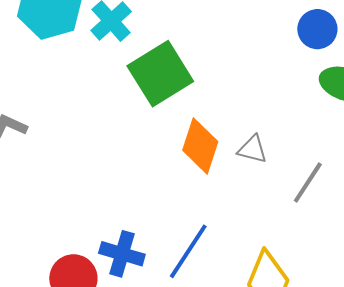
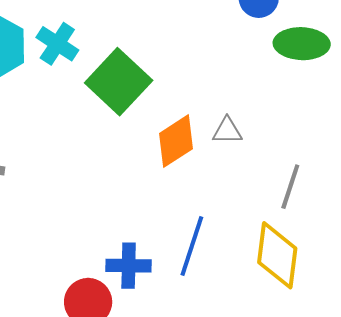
orange diamond: (200, 146) -> (176, 141), turned 54
gray line: (308, 183) -> (290, 187), moved

